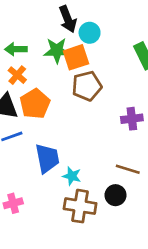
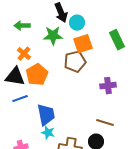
green arrow: (16, 49) -> (22, 26), moved
orange square: (76, 57) -> (83, 44), moved
cyan star: (72, 176) -> (48, 133), moved

